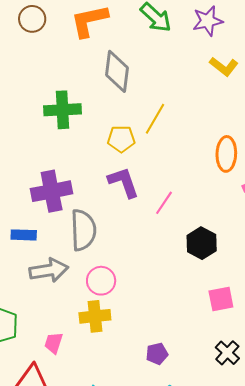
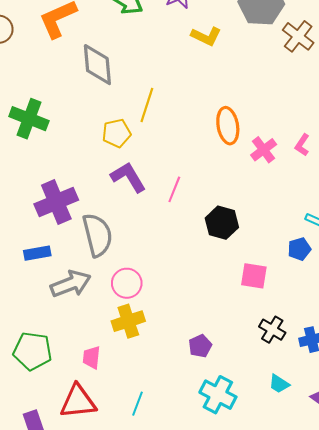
green cross: (63, 110) -> (29, 119), moved, turned 36
pink square: (221, 299) -> (254, 276), turned 32

